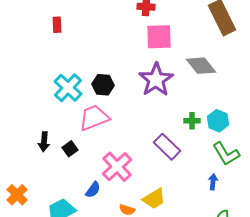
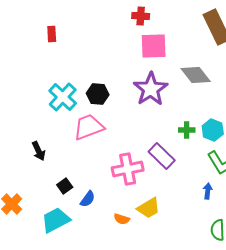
black arrow: (44, 142) -> (39, 151), turned -30
black square: (70, 149) -> (65, 186), moved
pink cross: (117, 167) -> (128, 169), moved, turned 32

